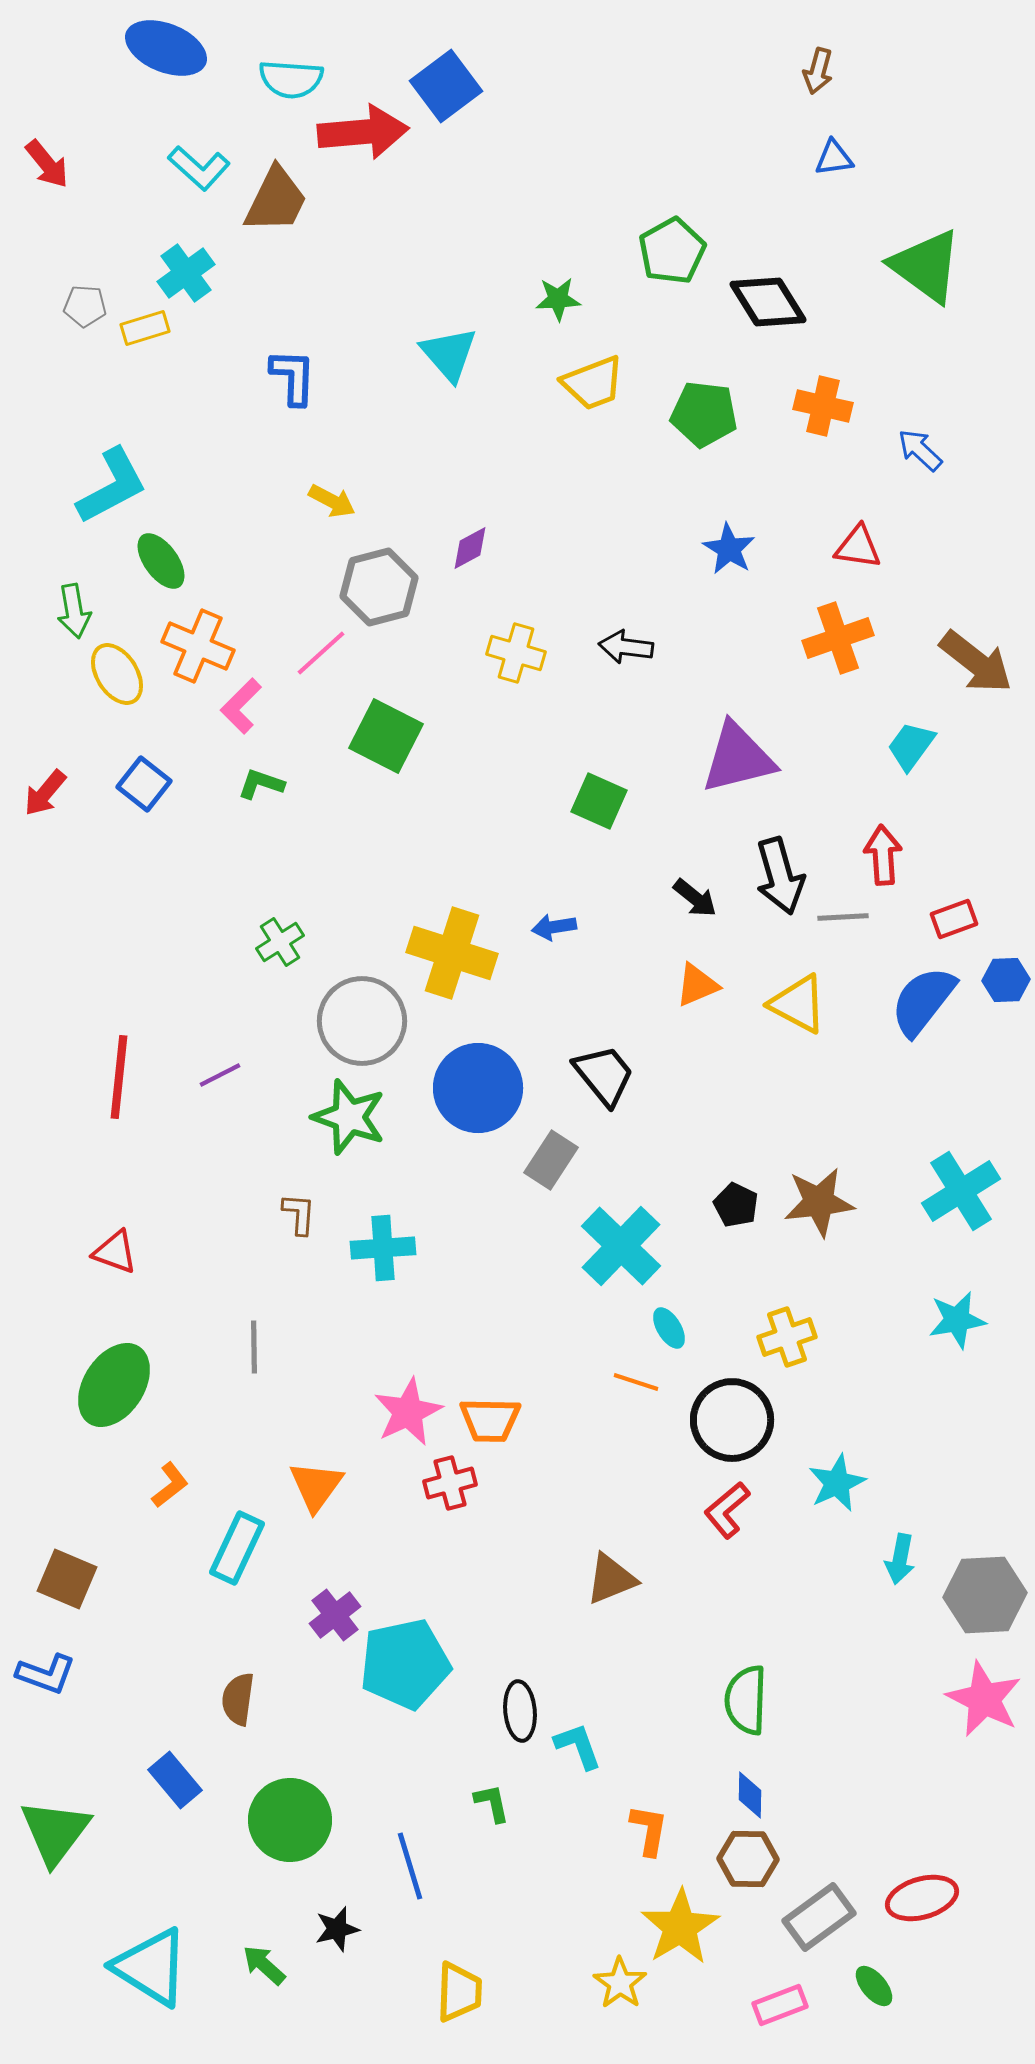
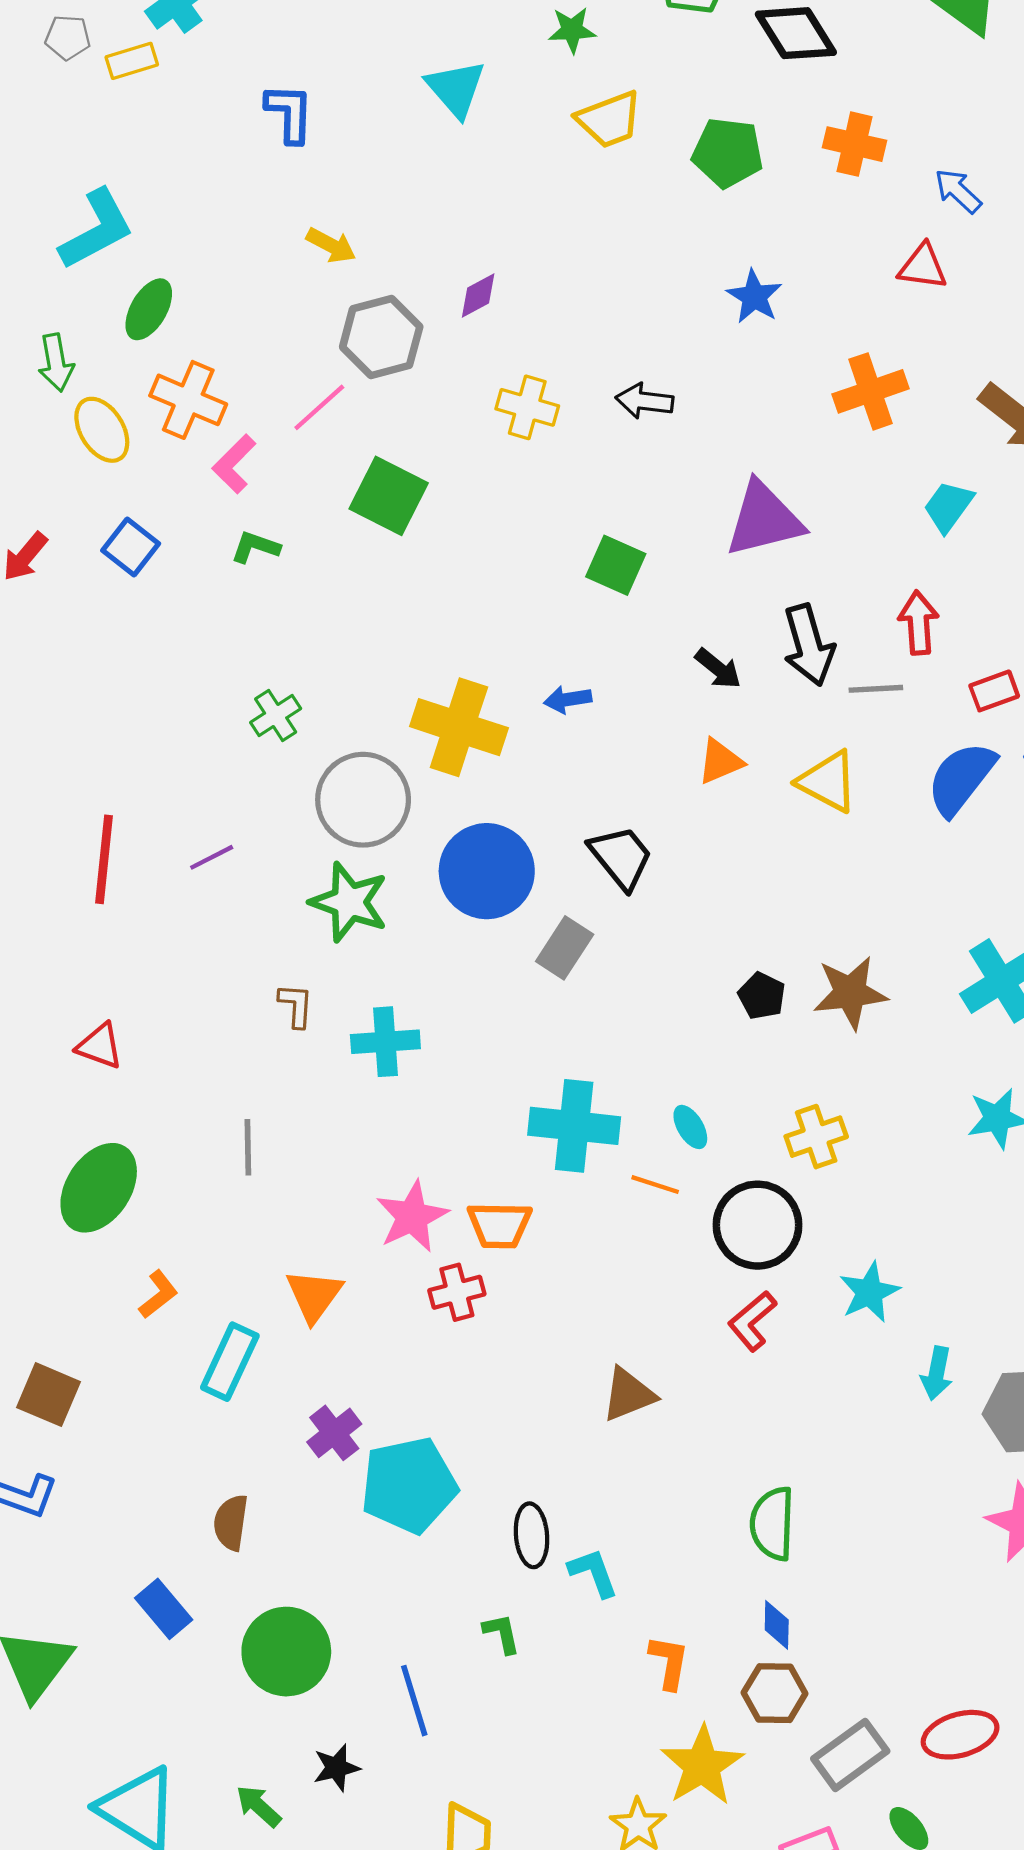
red triangle: (858, 547) -> (923, 267), moved
green ellipse: (161, 561) -> (149, 309), turned 66
cyan cross: (621, 1246) -> (574, 1126), moved, turned -38

